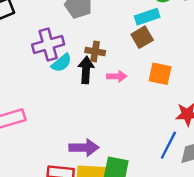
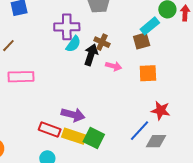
cyan rectangle: (147, 17) -> (150, 26), turned -36
cyan semicircle: (61, 63) -> (73, 44), turned -30
orange square: (160, 74) -> (148, 73), turned -30

